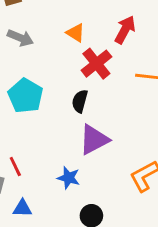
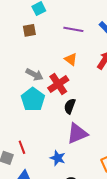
gray arrow: (20, 38) -> (34, 74), moved
red cross: (96, 64) -> (58, 84), moved

